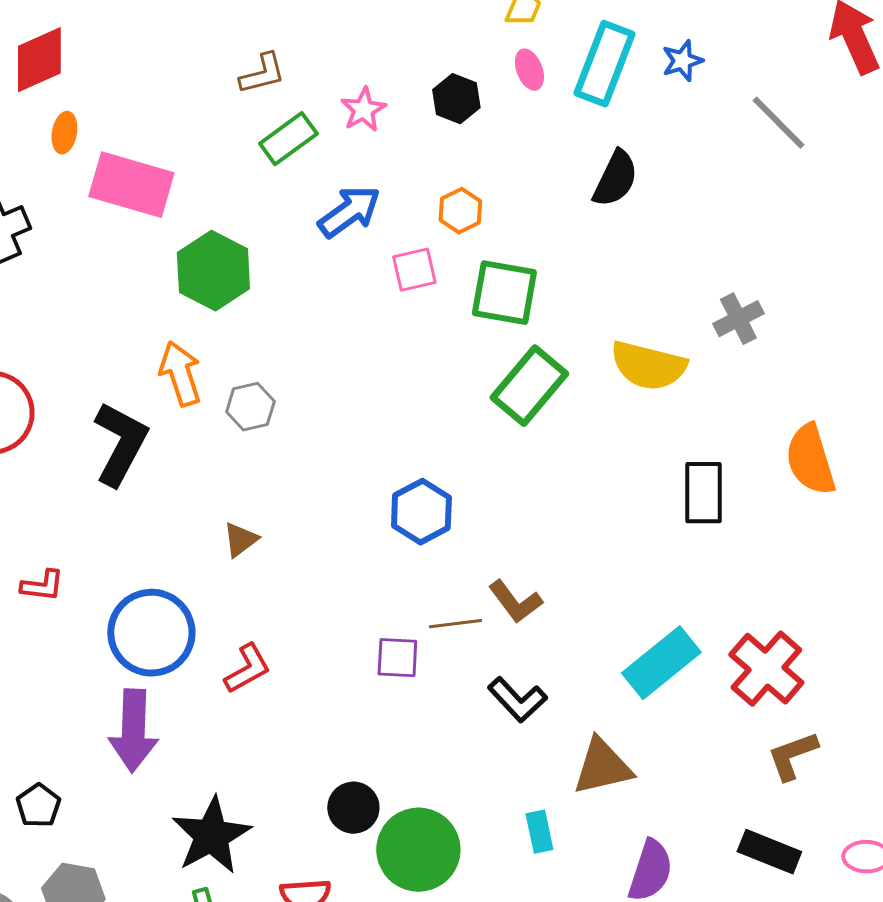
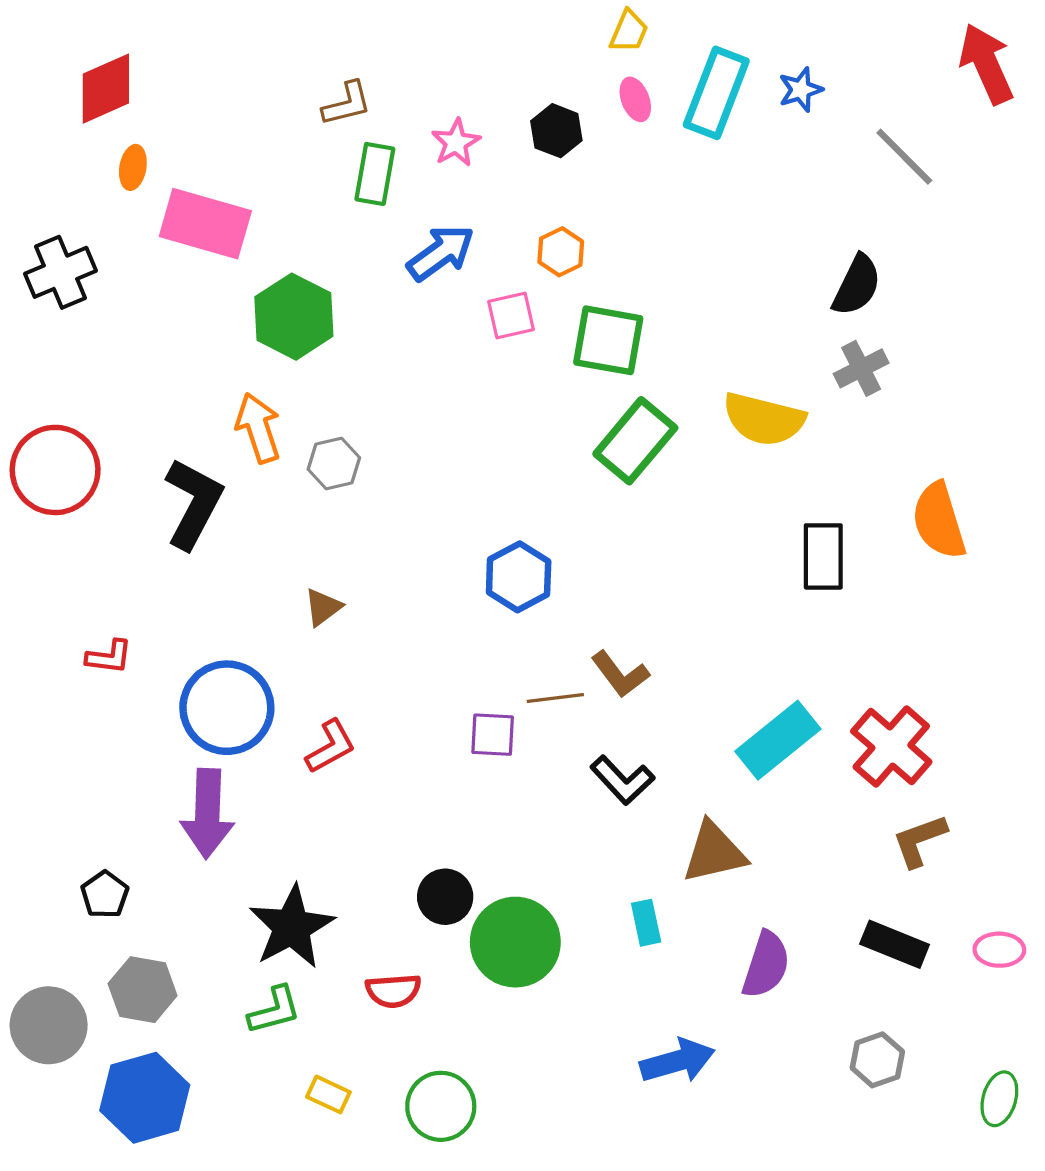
green rectangle: (288, 139) -> (375, 174), turned -44
black semicircle: (615, 179) -> (857, 285), moved

